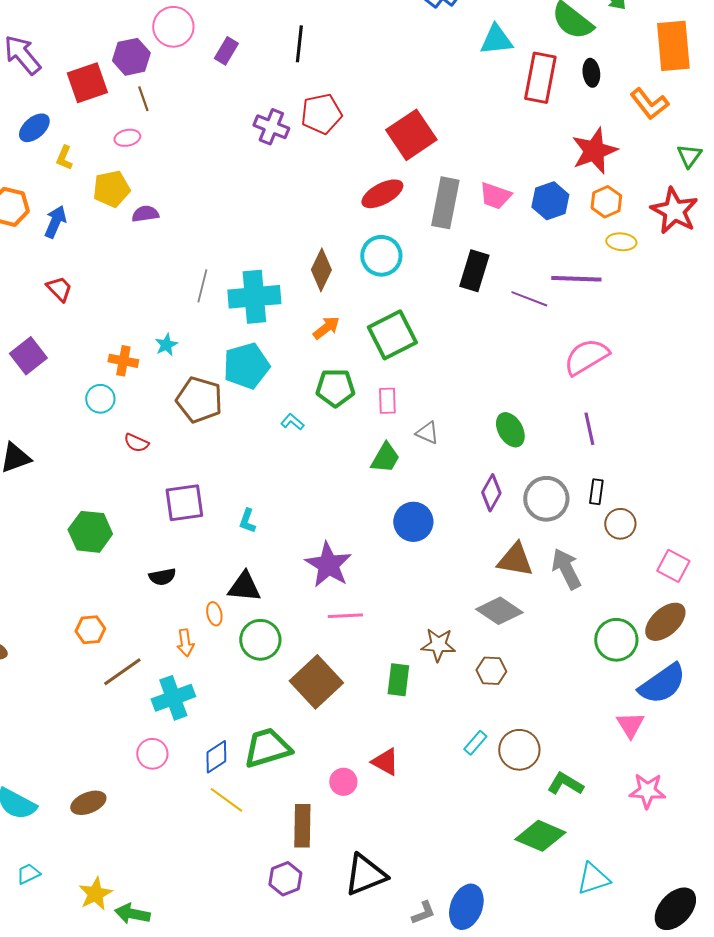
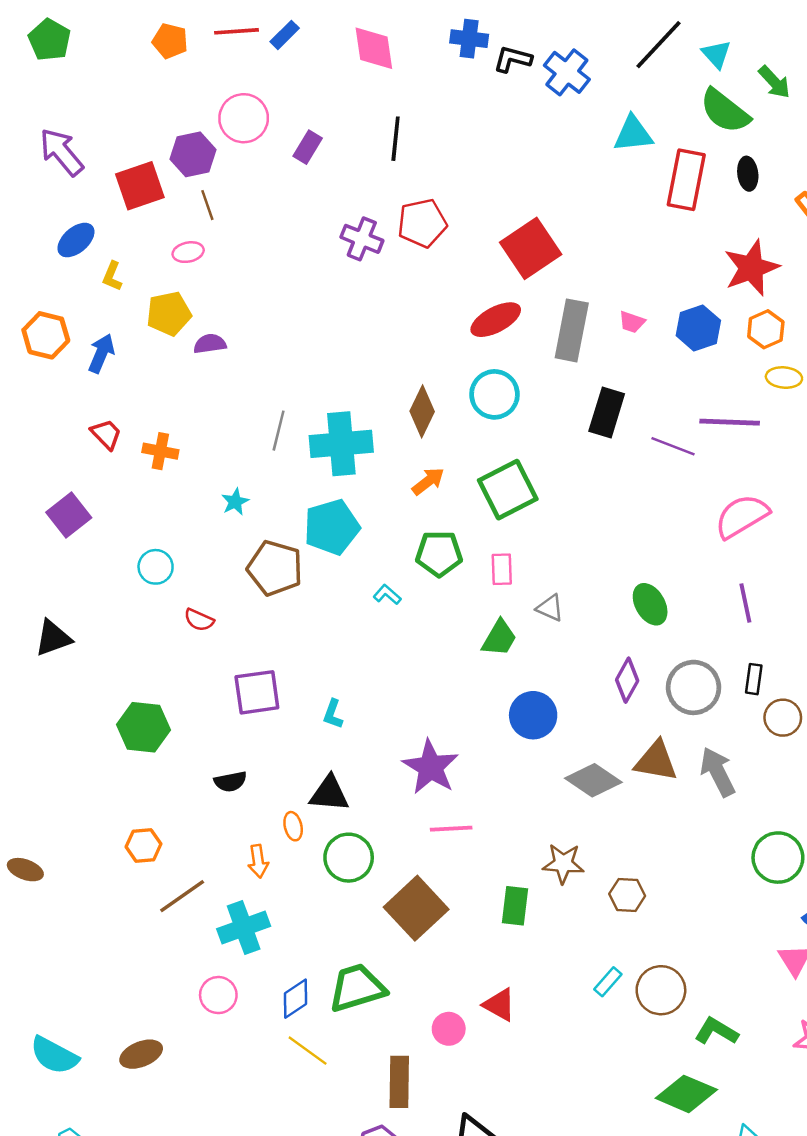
pink trapezoid: (495, 196) -> (632, 322), size x0.7
orange cross: (123, 361) -> (160, 451), moved
gray diamond: (499, 611) -> (593, 780), moved

